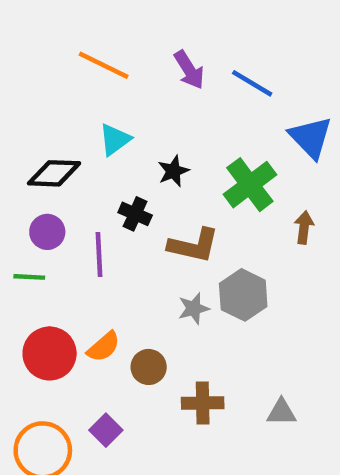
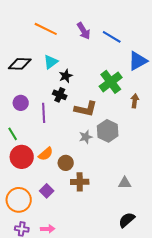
blue triangle: (311, 137) -> (138, 61), turned 45
black star: (173, 171) -> (66, 76), moved
black diamond: (54, 173) -> (20, 64), moved
green line: (29, 277) -> (13, 134), moved, turned 56
brown cross: (203, 403) -> (80, 182), moved

